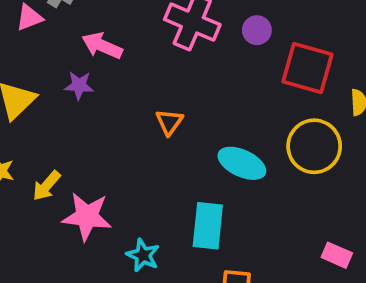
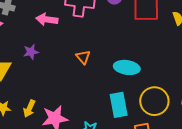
pink arrow: (102, 46) -> (47, 19), moved
yellow circle: (314, 146) -> (154, 101), moved

